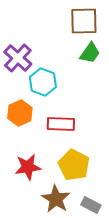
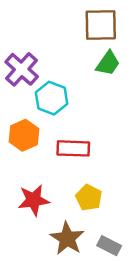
yellow pentagon: (74, 165) -> (89, 198), size x0.7

